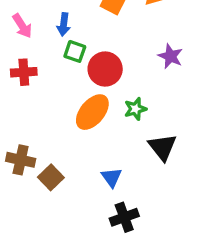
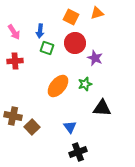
purple star: (170, 56) -> (95, 58), moved
red circle: (105, 69) -> (75, 43), moved
black triangle: (162, 147) -> (102, 108), turned -48

